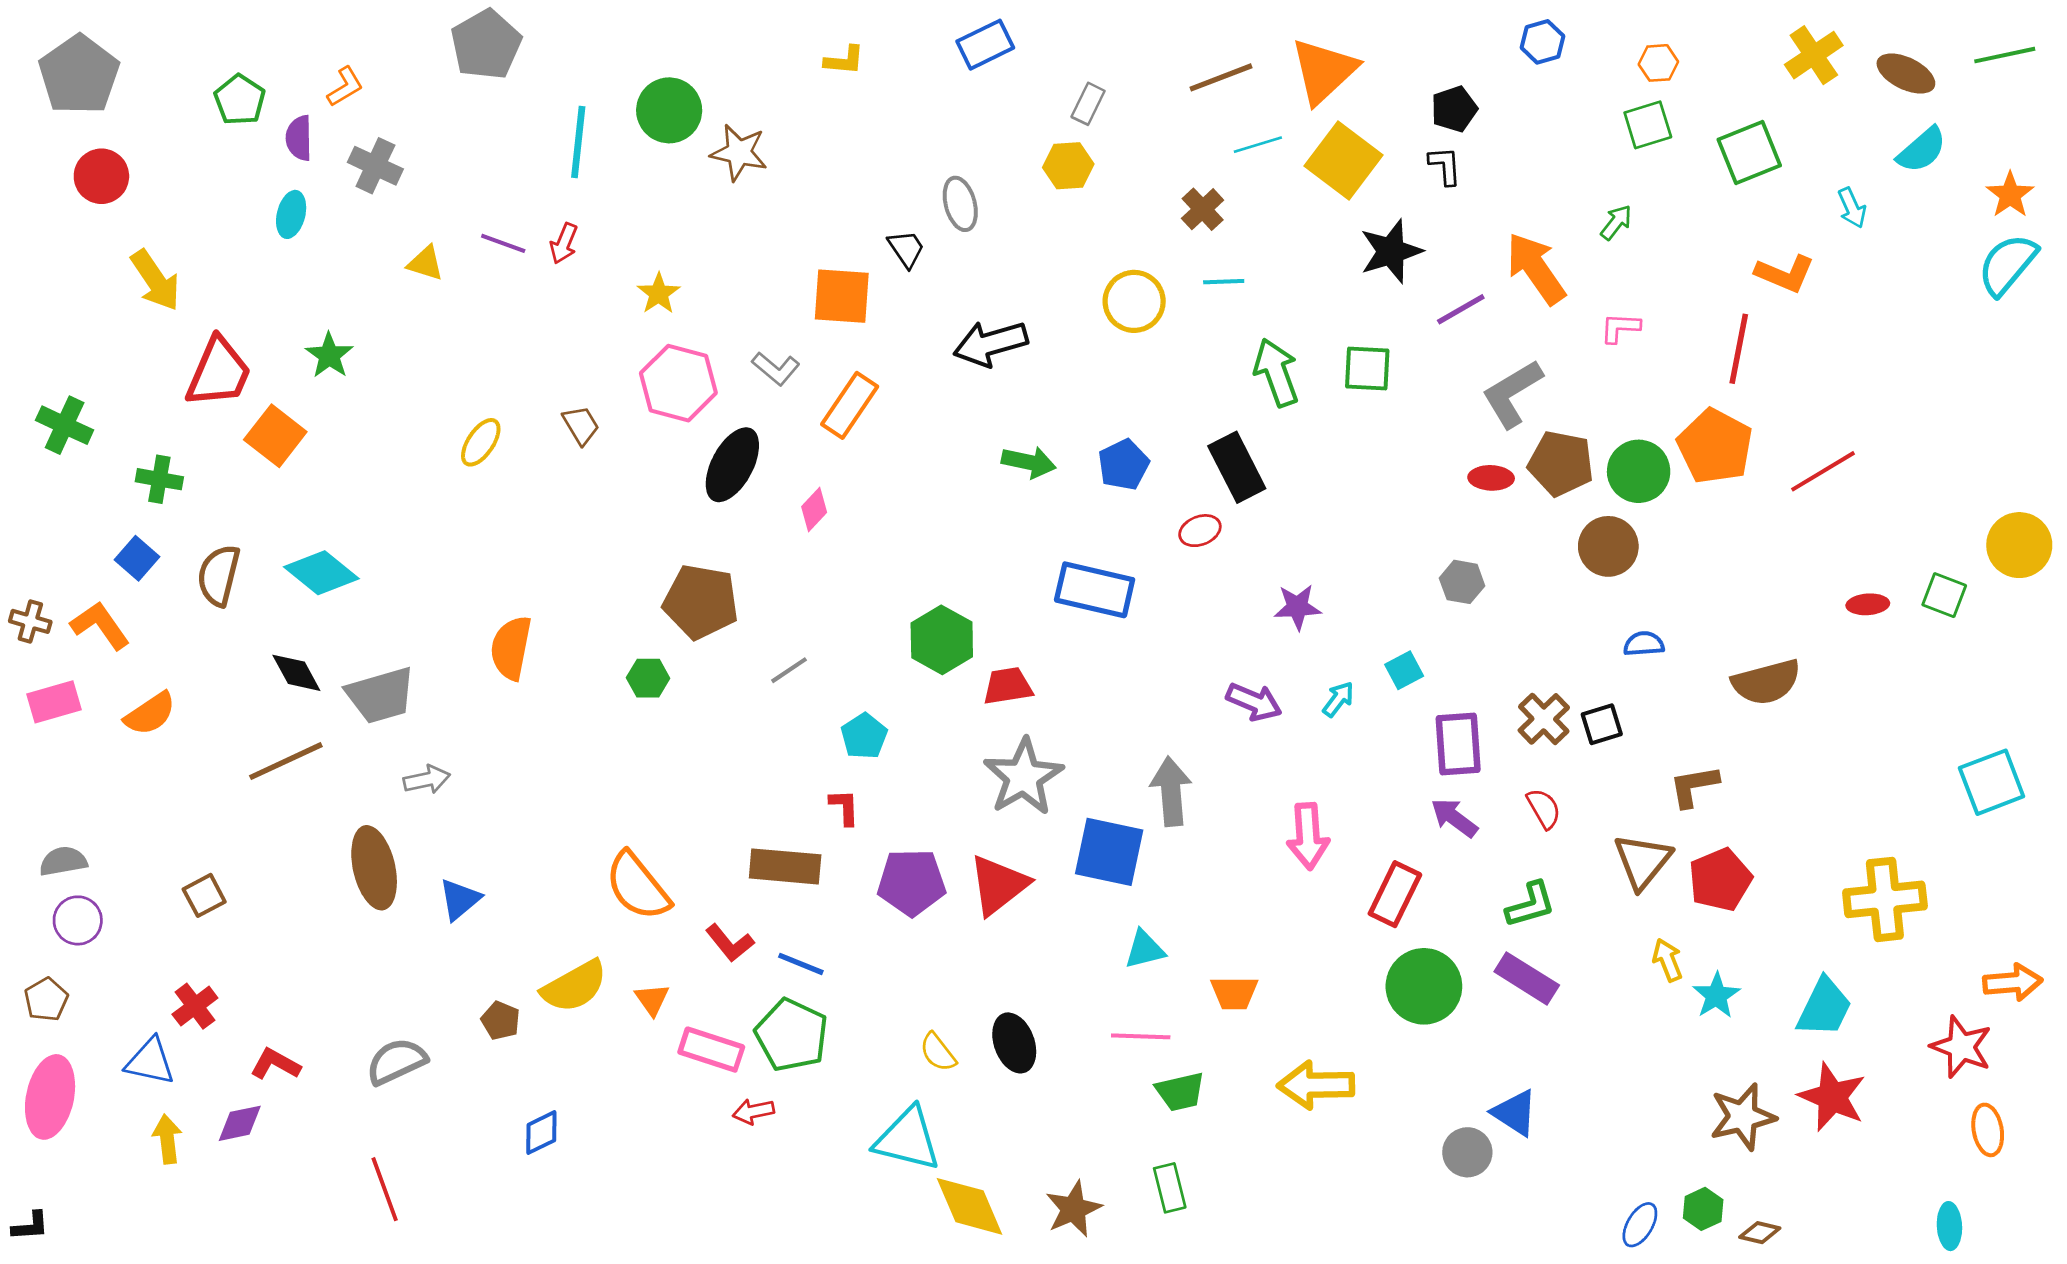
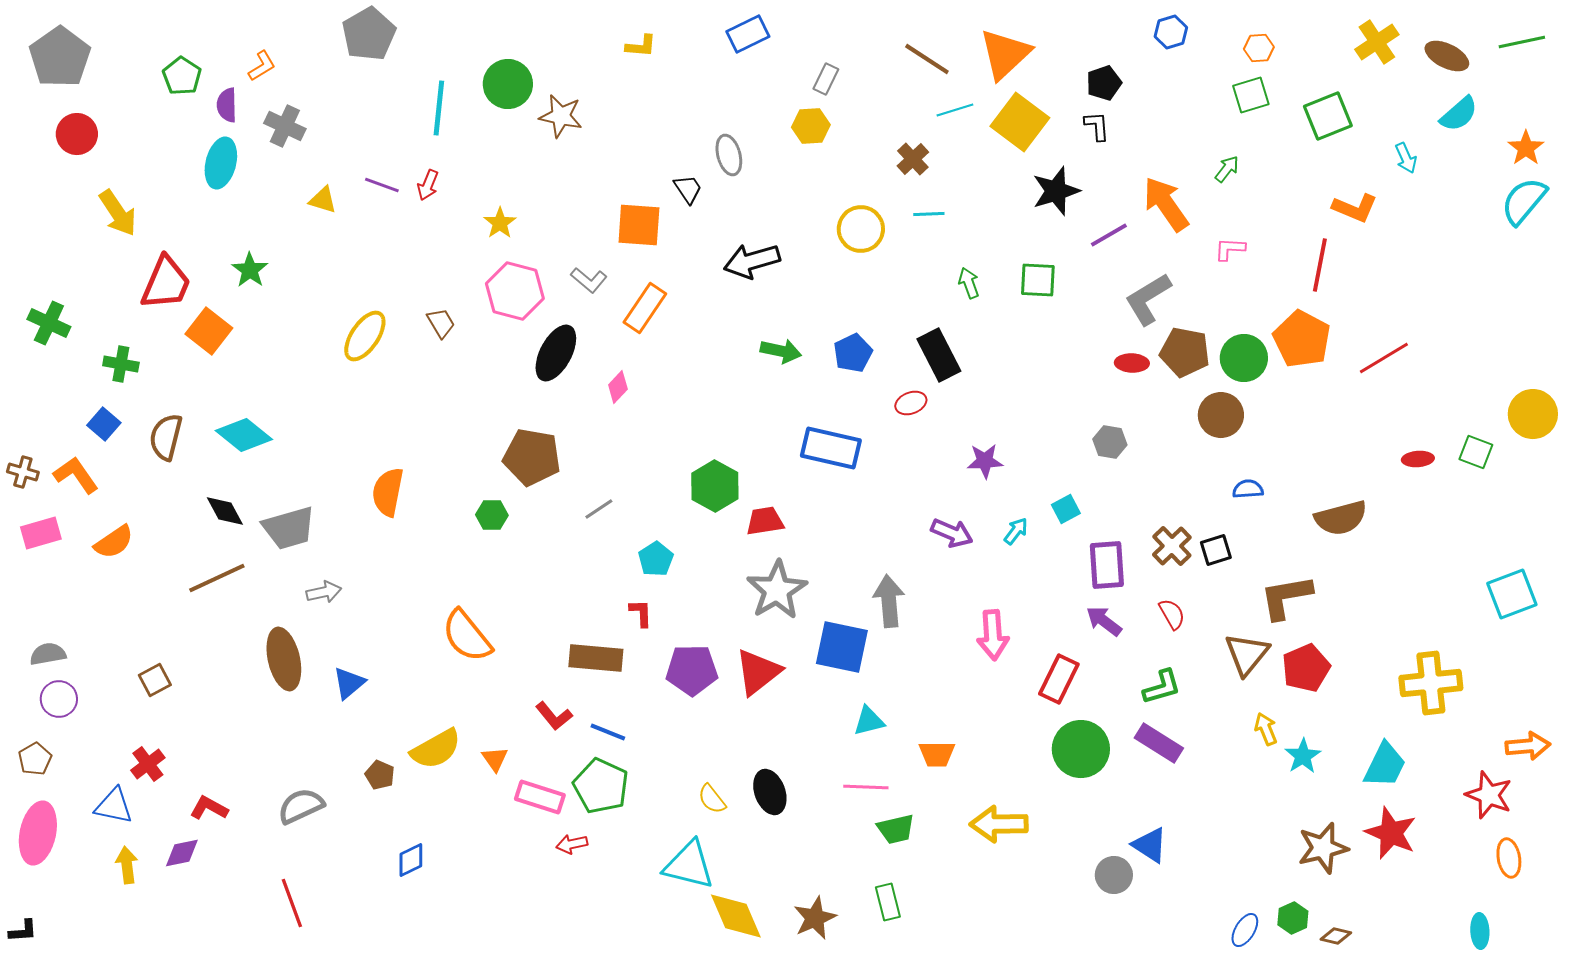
brown line: (1221, 77) -> (927, 59), turned 54
cyan ellipse: (291, 214) -> (221, 163), size x1.4
green arrow: (1276, 373) -> (969, 283), size x0.6
yellow ellipse: (481, 442) -> (365, 336), size x1.4
brown L-shape: (1694, 786) -> (1286, 597), size x1.4
orange semicircle: (638, 886) -> (467, 636), moved

